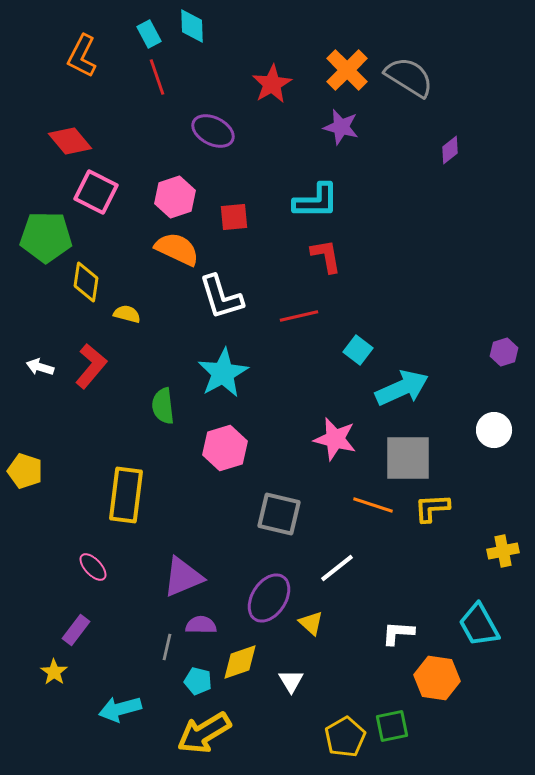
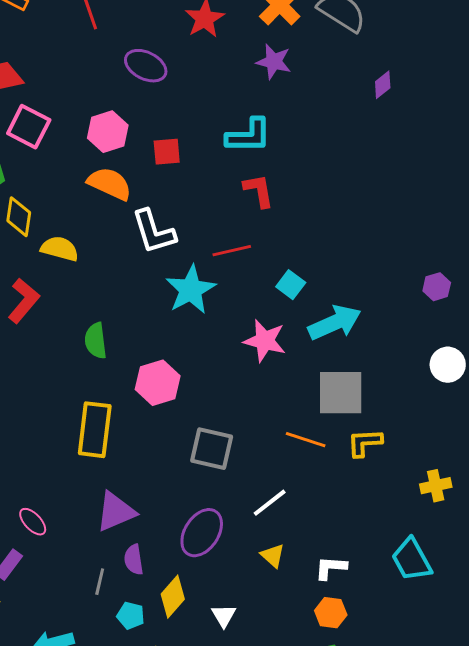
yellow semicircle: (127, 314) -> (60, 249), size x1.4
cyan star: (223, 373) -> (191, 290), moved
white circle: (494, 430) -> (448, 365), moved
pink star: (335, 439) -> (265, 341), moved
yellow rectangle: (126, 495) -> (95, 430), moved
pink ellipse: (93, 567) -> (33, 522), moved
yellow triangle: (311, 623) -> (273, 556), moved
purple semicircle: (201, 625) -> (134, 560), turned -100
yellow diamond: (240, 662) -> (173, 597), turned -30
orange hexagon: (437, 678) -> (331, 613), moved, size x0.7

